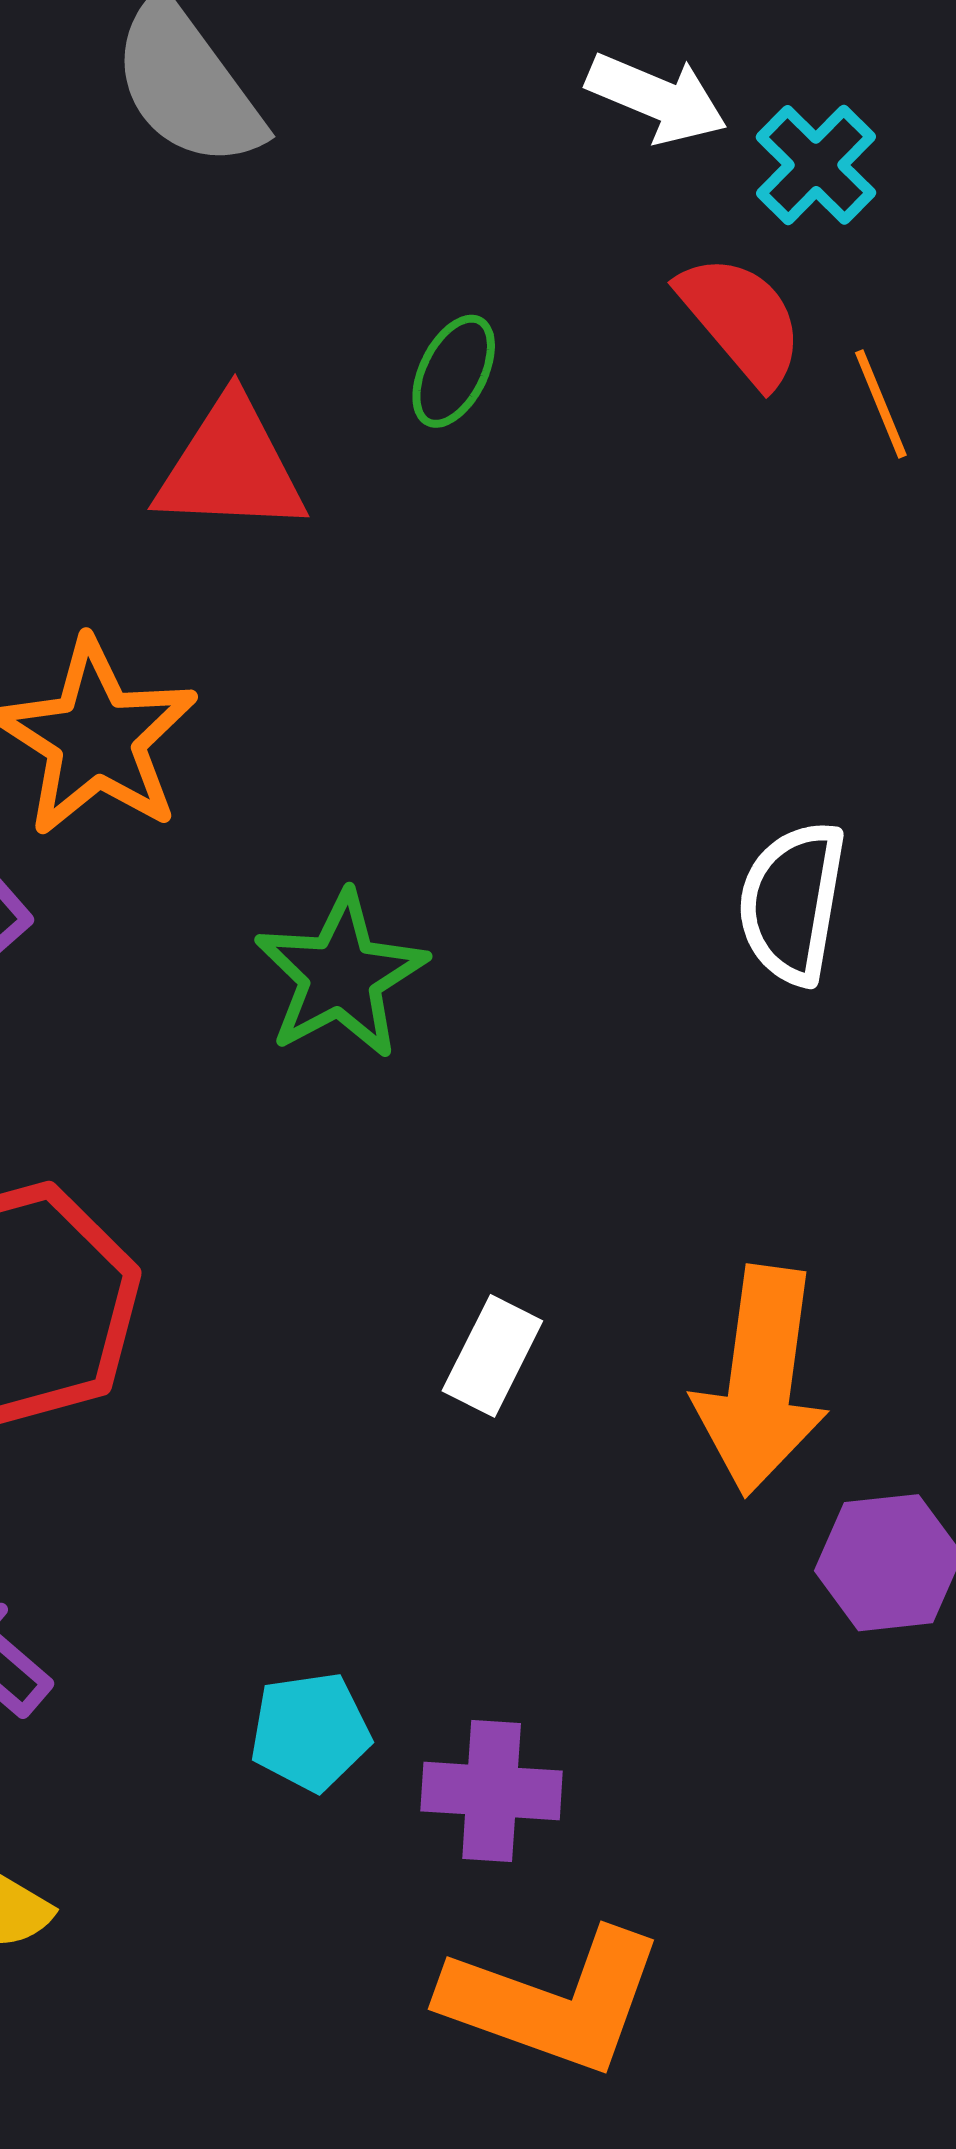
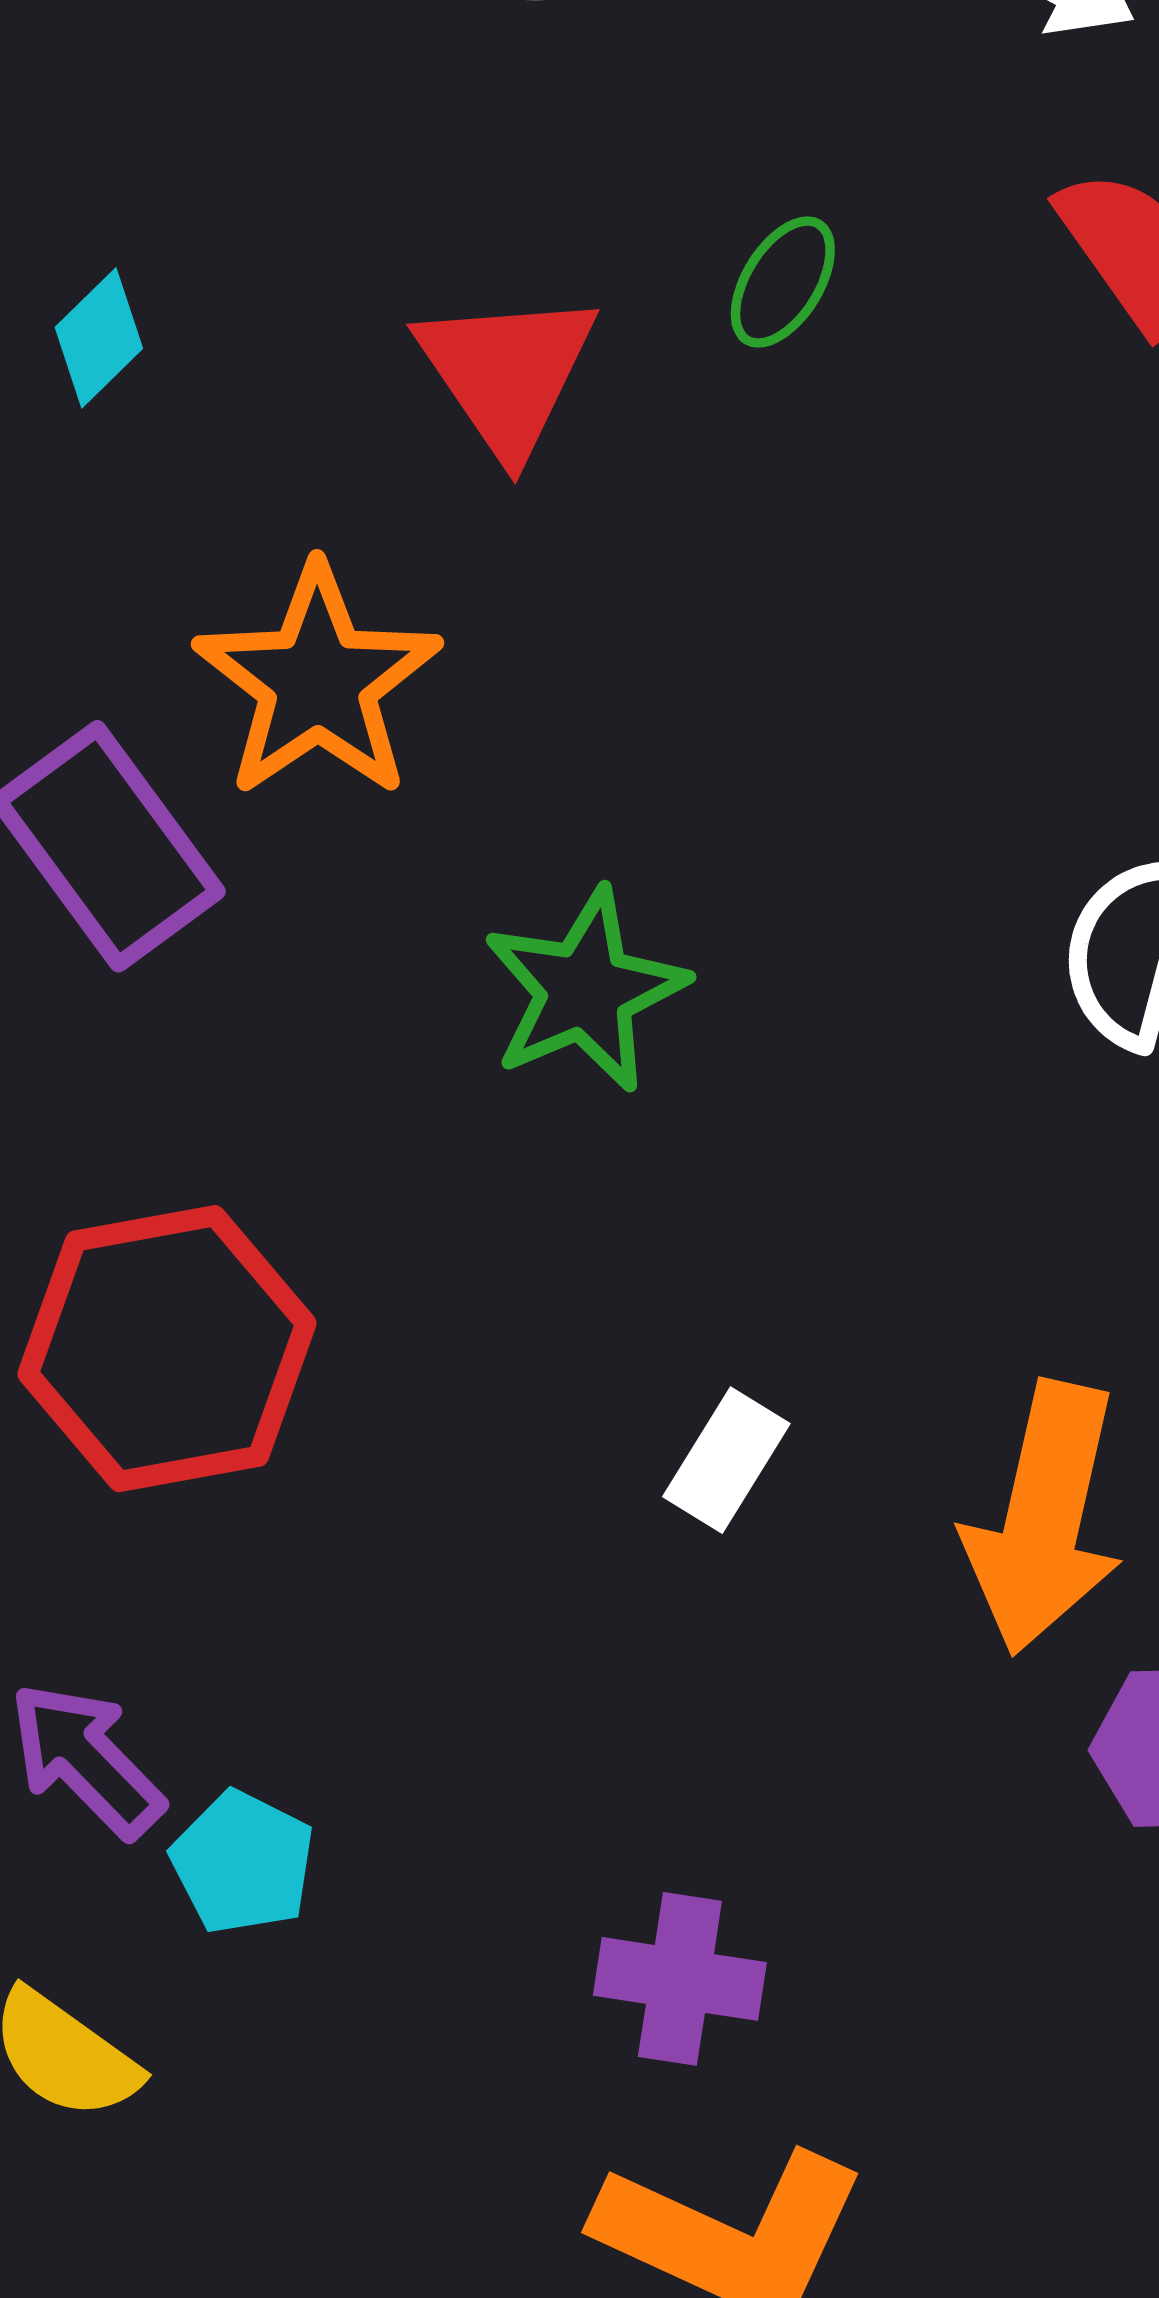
red triangle: (231, 467) -> (507, 373), turned 48
cyan pentagon: (310, 1732) -> (243, 1863), moved, turned 30

